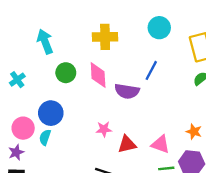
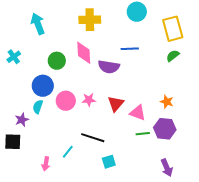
blue line: (151, 70) -> (130, 49), turned 60
green circle: (66, 73) -> (57, 61), moved
pink circle: (23, 128) -> (66, 101), moved
red triangle: (127, 144) -> (116, 104), moved, turned -36
purple star: (16, 152) -> (22, 120), moved

